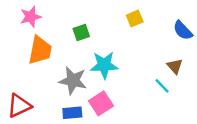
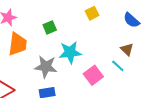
pink square: (101, 103) -> (93, 75), moved

